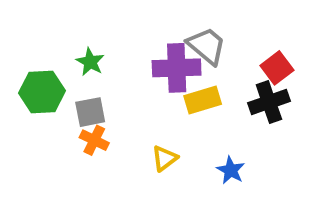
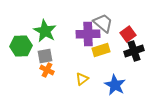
green star: (90, 62) -> (45, 31), size x1.6
red square: (277, 68) -> (128, 34), moved
blue star: (231, 170) -> (115, 85), size x1.5

